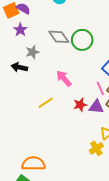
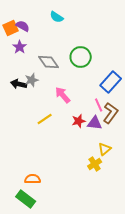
gray diamond: (59, 37) -> (49, 62), moved
gray star: (32, 52) -> (32, 80), moved
orange semicircle: (33, 164) -> (33, 179), size x0.7

